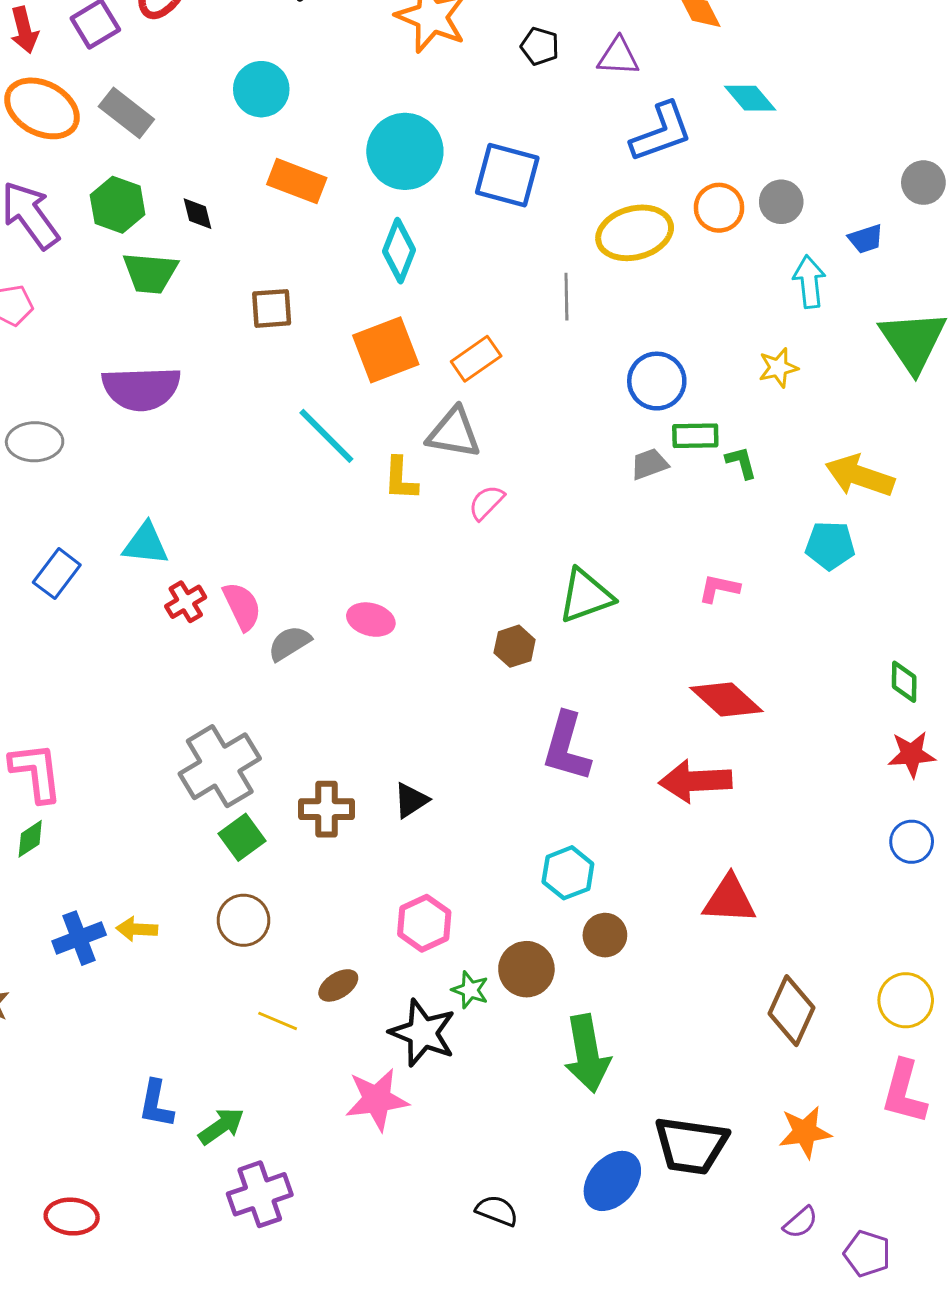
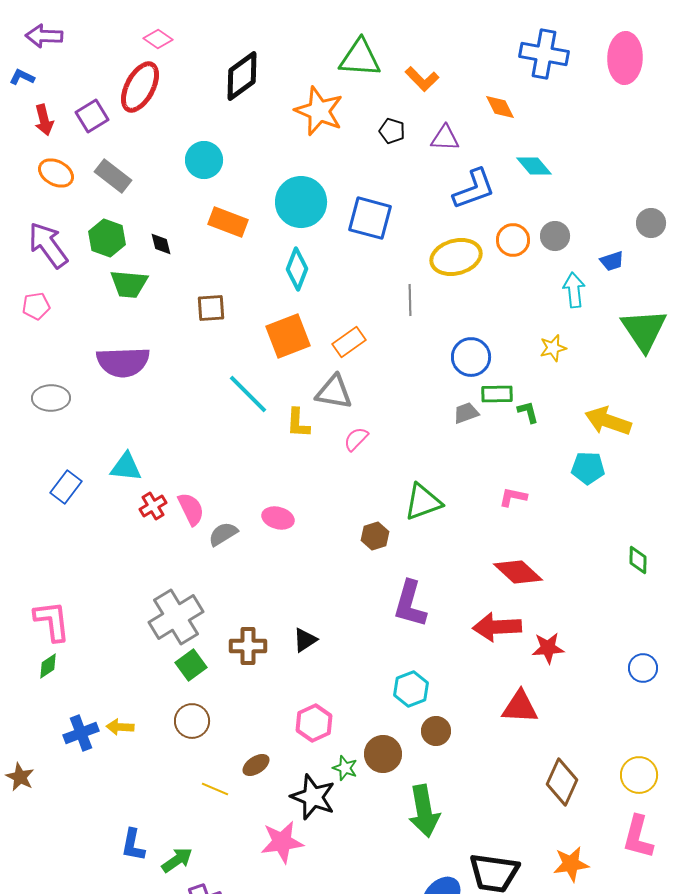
orange ellipse: (42, 108) -> (56, 173), size x0.7
red star: (912, 754) -> (548, 648), moved

